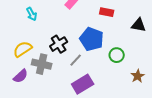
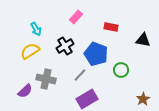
black cross: (59, 44) -> (65, 46), moved
yellow semicircle: (23, 49) -> (30, 51), moved
brown star: (138, 76) -> (143, 99), moved

